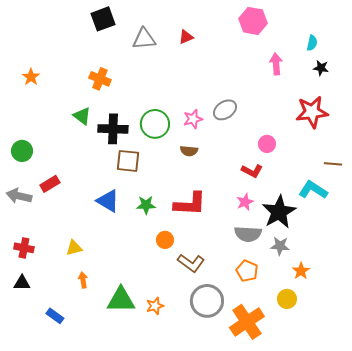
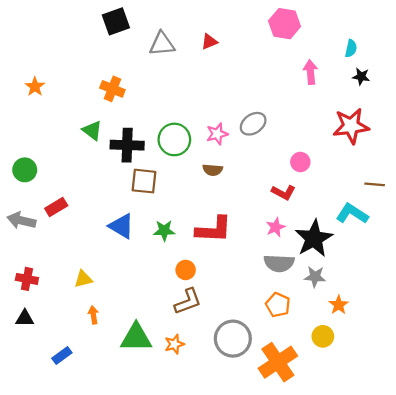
brown L-shape: (191, 263) -> (188, 301), moved, turned -56
blue rectangle: (55, 316) -> (62, 355), turned -72

